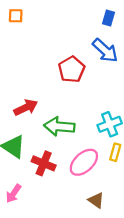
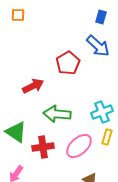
red arrow: (26, 107) -> (33, 86), moved
red cross: (44, 163) -> (43, 147), turned -30

